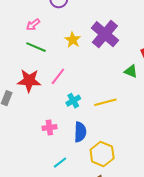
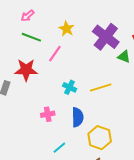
purple cross: (105, 34) -> (106, 37), moved
pink line: (58, 76) -> (55, 54), moved
cyan cross: (73, 101) -> (70, 87), turned -32

